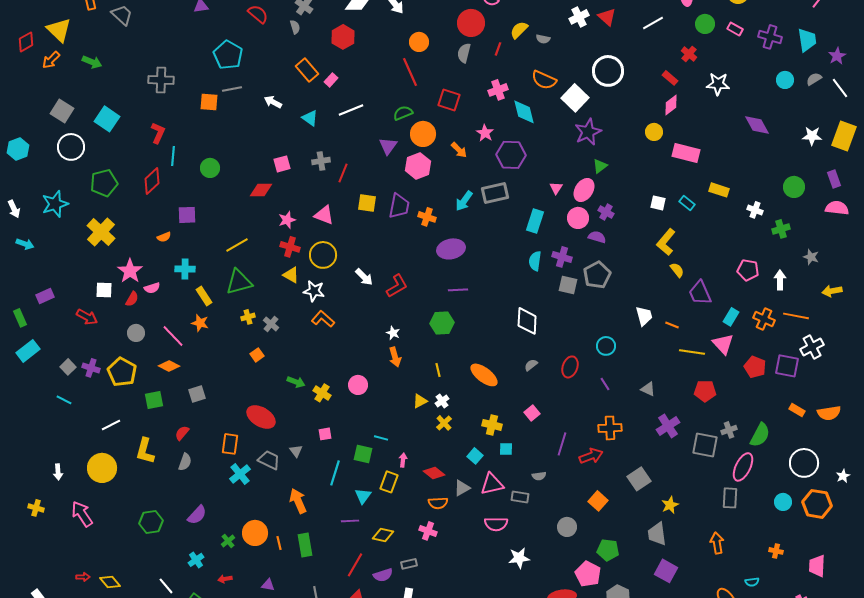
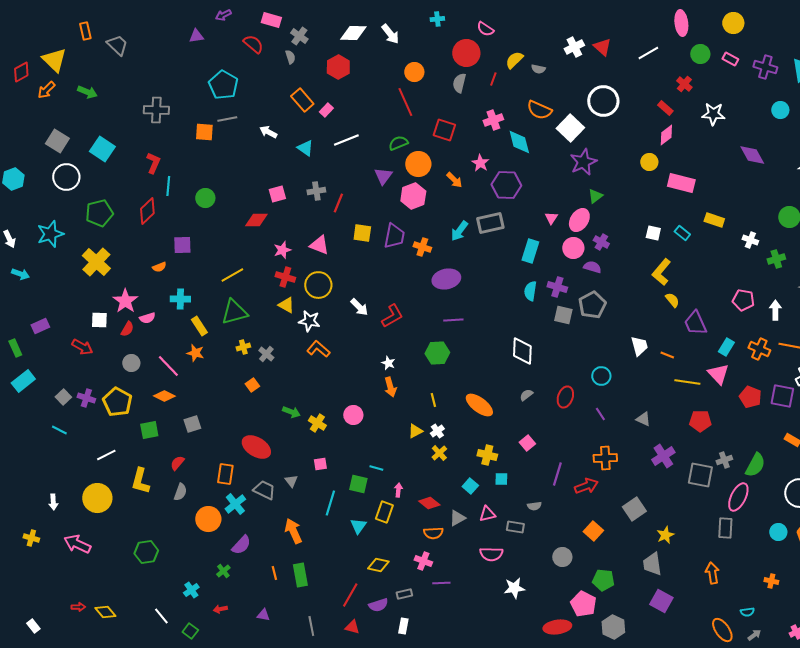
pink triangle: (492, 484) -> (487, 514), size x0.7
pink arrow: (82, 514) -> (77, 544), turned -32
purple semicircle: (197, 515) -> (241, 545), moved
purple line: (350, 521) -> (441, 583), moved
orange circle: (255, 533) -> (208, 519), moved

